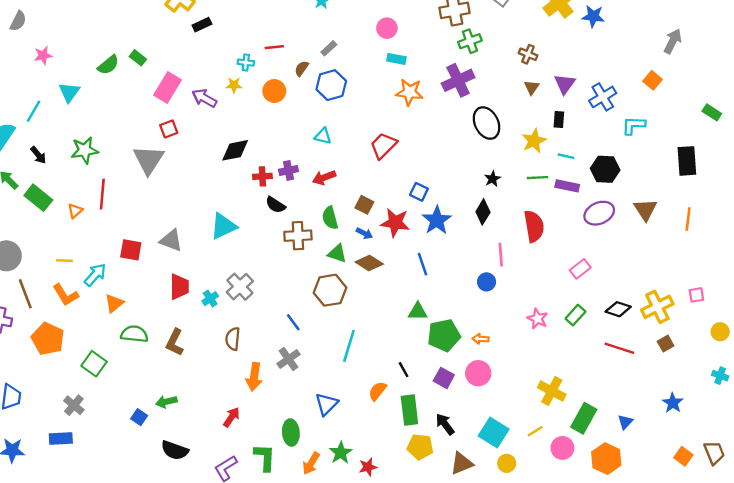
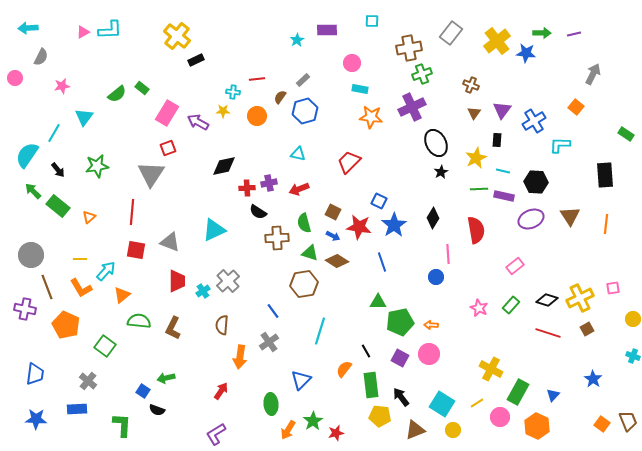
black star: (492, 179) -> (441, 172), moved
red line: (102, 194) -> (132, 212), moved
black semicircle: (175, 450) -> (157, 410), moved, size x0.7
green L-shape: (265, 457) -> (122, 425), moved

